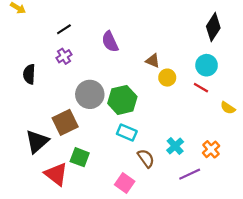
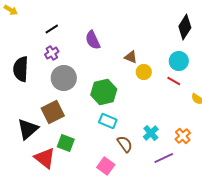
black semicircle: (29, 74) -> (21, 69), size x1.4
gray circle: (90, 94) -> (64, 78), moved

